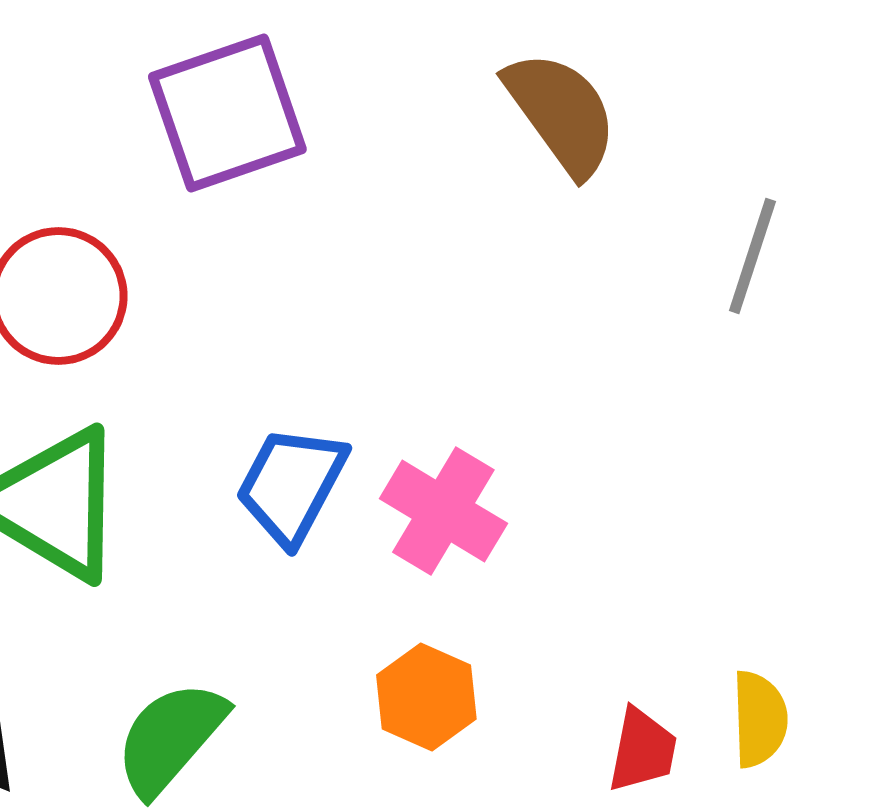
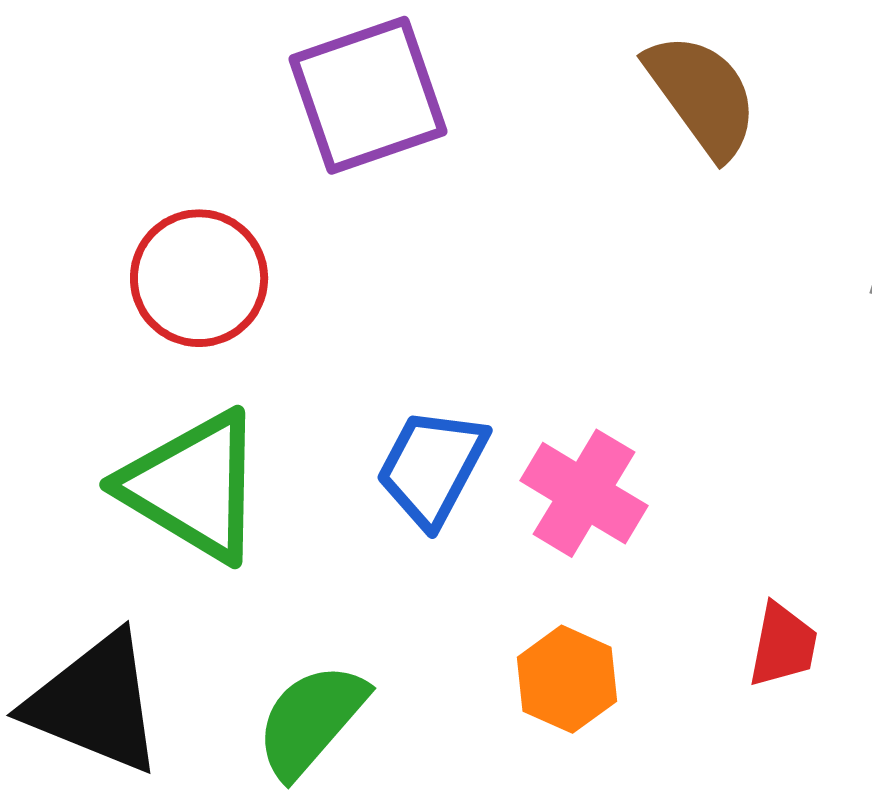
red trapezoid: (642, 750) -> (783, 645), moved

